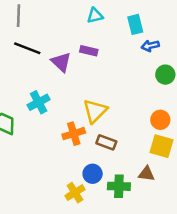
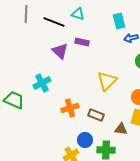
cyan triangle: (95, 16) -> (78, 14), moved, turned 32
black line: (27, 48) -> (54, 22), moved
yellow triangle: (95, 111) -> (107, 81), moved
brown triangle: (146, 174) -> (121, 129), moved

